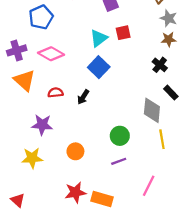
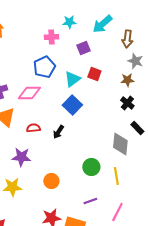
blue pentagon: (41, 17) -> (44, 67), moved
red square: (123, 33) -> (94, 74), turned 32
brown star: (169, 39) -> (127, 80), moved
pink diamond: (51, 54) -> (29, 93), turned -30
yellow line: (162, 139) -> (116, 176), moved
purple line: (119, 161) -> (90, 201), moved

